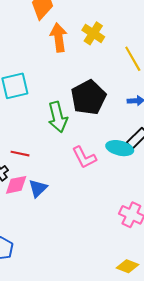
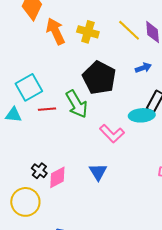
yellow cross: (93, 33) -> (88, 32), moved
red line: (20, 154) -> (47, 109), moved
blue triangle: (38, 188) -> (98, 172), moved

